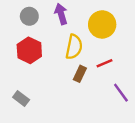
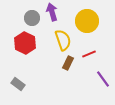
gray circle: (29, 16) -> (32, 18), moved
yellow semicircle: (74, 47) -> (63, 40), turned -30

